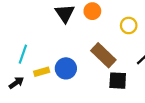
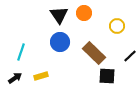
blue circle: (66, 68) -> (60, 42), moved
yellow rectangle: (42, 72) -> (41, 76), moved

